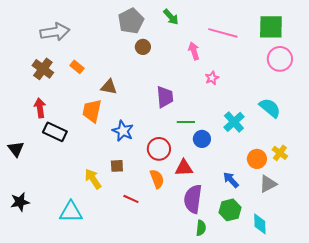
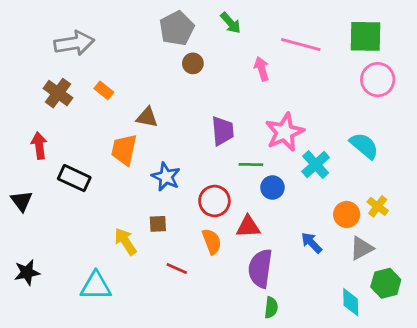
pink star: (212, 78) -> (285, 132), moved, size x2.0
red arrow: (40, 108) -> (39, 146), moved
green hexagon: (230, 210) -> (386, 283), moved

